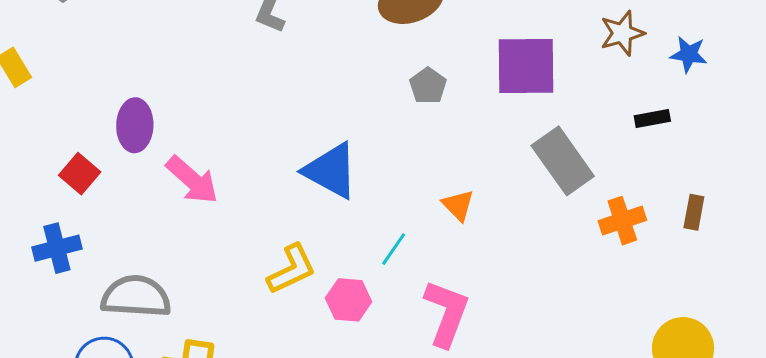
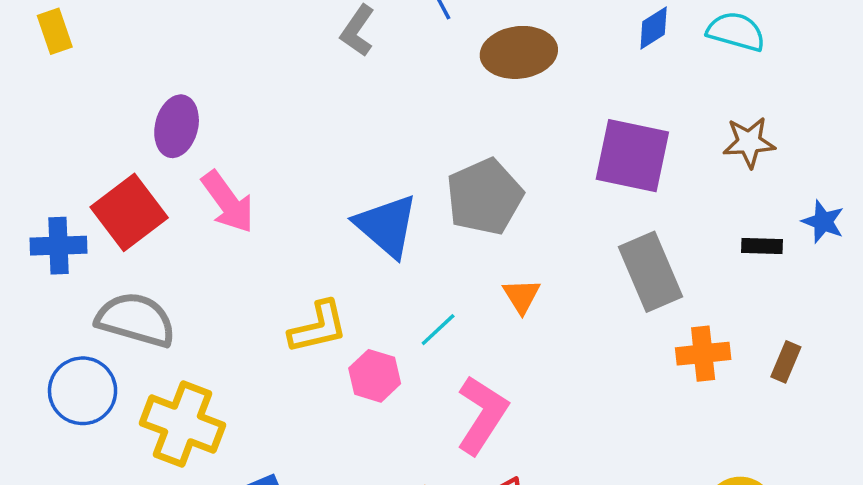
blue star: (689, 54) -> (823, 222), moved
gray pentagon: (428, 86) -> (485, 197), moved, size x1.8
red square: (80, 174) -> (129, 212), moved, size x1.6

